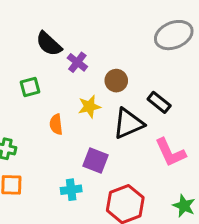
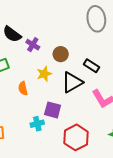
gray ellipse: (174, 35) -> (96, 19), turned -70
cyan cross: (71, 190) -> (37, 124), moved

